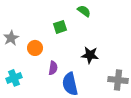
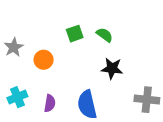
green semicircle: (84, 11) -> (105, 35), moved
purple semicircle: (53, 68) -> (50, 103), moved

